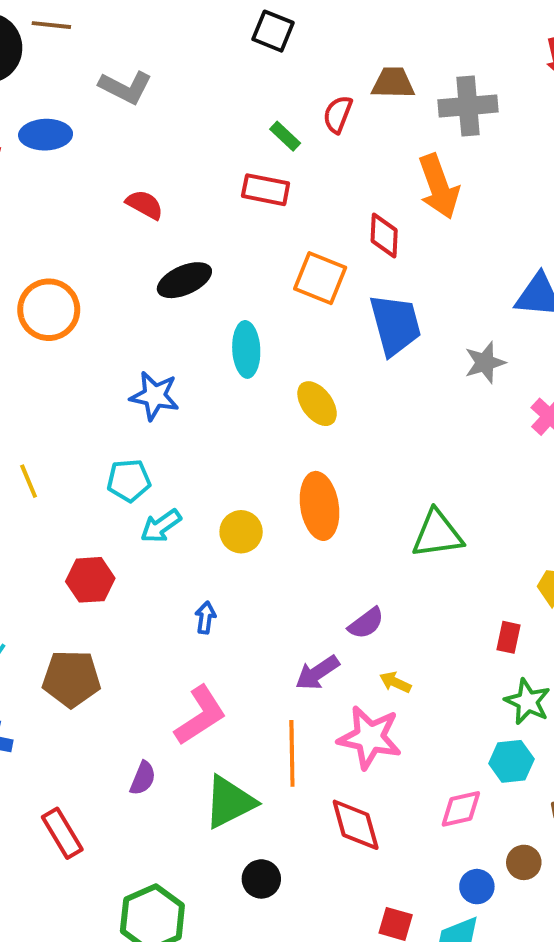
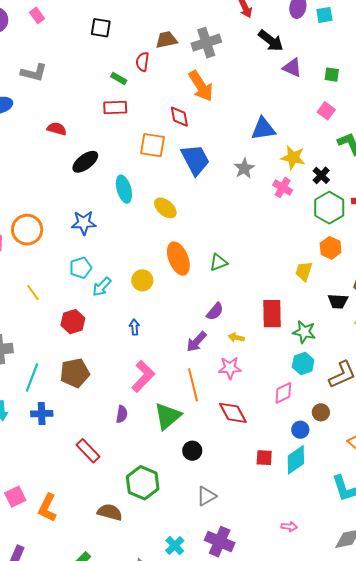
orange circle: (49, 310) -> (27, 230), moved
yellow line: (29, 481) -> (33, 292), moved
green triangle: (437, 534) -> (218, 262), moved, size x0.7
red rectangle: (509, 637) -> (272, 314), moved, size x1.8
pink star: (370, 737) -> (230, 368), size x0.7

